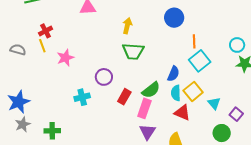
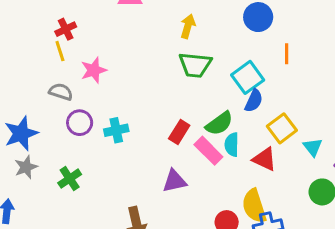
gray semicircle: (18, 50) -> (61, 92), moved
cyan square: (200, 61) -> (248, 77), moved
purple circle: (104, 77) -> (80, 123), moved
cyan semicircle: (176, 93) -> (232, 145), moved
pink rectangle: (144, 108) -> (208, 151), turned -66
green cross: (52, 131) -> (70, 179), turned -35
purple triangle: (147, 132) -> (175, 181), moved, turned 42

